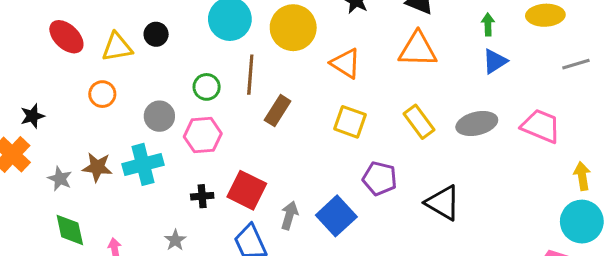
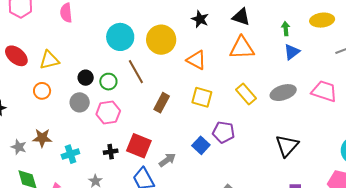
black circle: (156, 34) -> (86, 78), moved
brown line: (250, 75) -> (136, 72), turned -30
brown rectangle: (278, 111) -> (162, 103), moved
cyan cross: (143, 164) -> (70, 154), moved, size x0.7
black triangle: (443, 203) -> (287, 146), moved, turned 45
gray arrow: (289, 215) -> (167, 160), turned 42
blue square: (336, 216) -> (201, 145), moved, size x0.7

